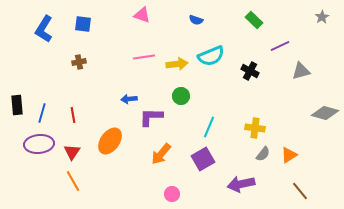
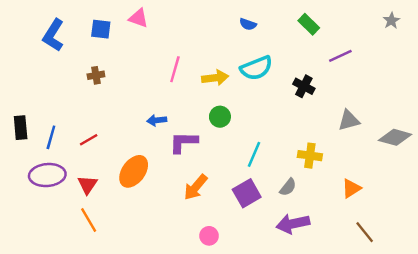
pink triangle: (142, 15) -> (138, 18), moved
blue semicircle: (196, 20) -> (248, 24), moved
pink line: (144, 57) -> (175, 69), turned -65
gray triangle: (301, 71) -> (349, 120), moved
red line: (73, 115) -> (89, 140), turned 70
gray semicircle: (263, 154) -> (288, 187), moved

